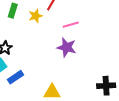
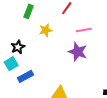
yellow star: (35, 16) -> (46, 30), moved

